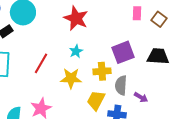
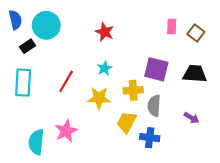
red star: (76, 18) -> (105, 32), size x0.7
purple square: (123, 52) -> (156, 69), turned 35
purple arrow: (141, 97) -> (191, 118), moved

